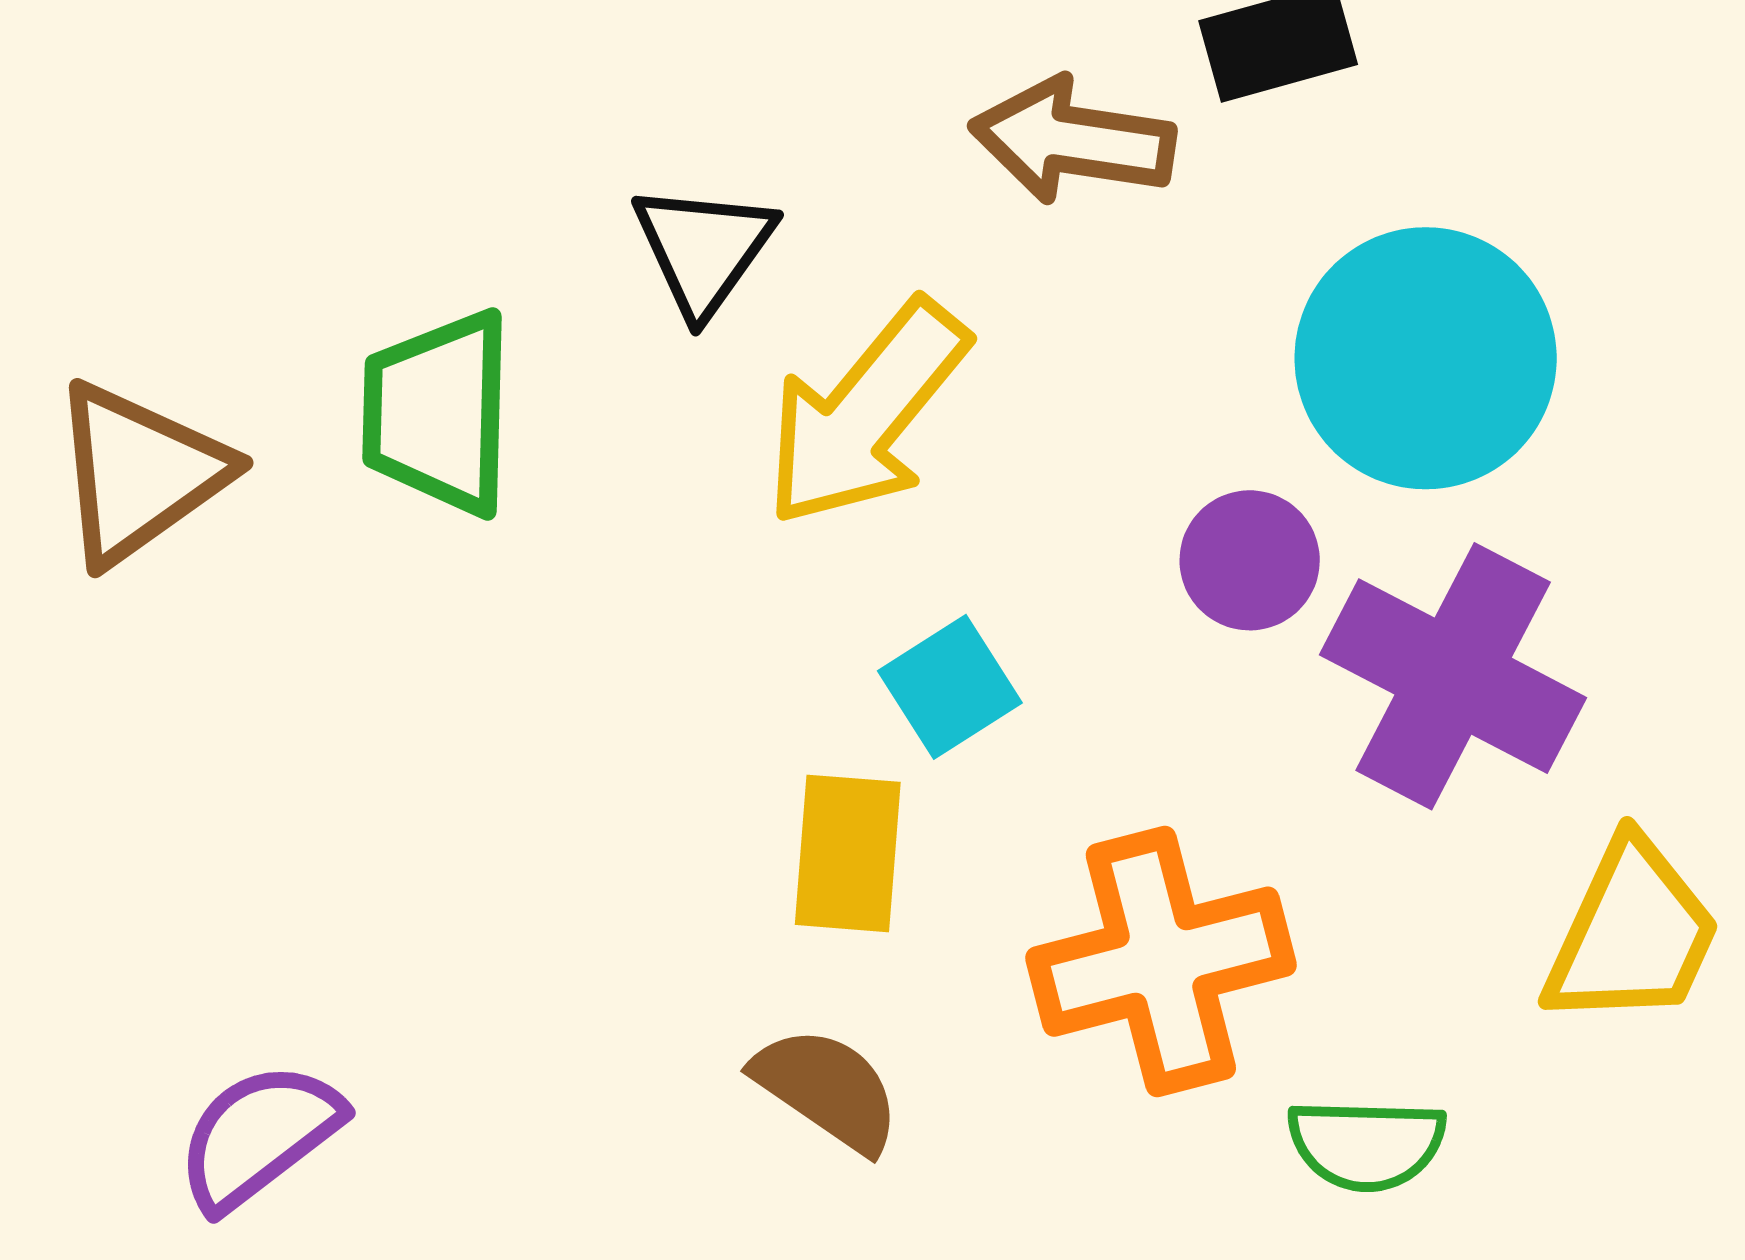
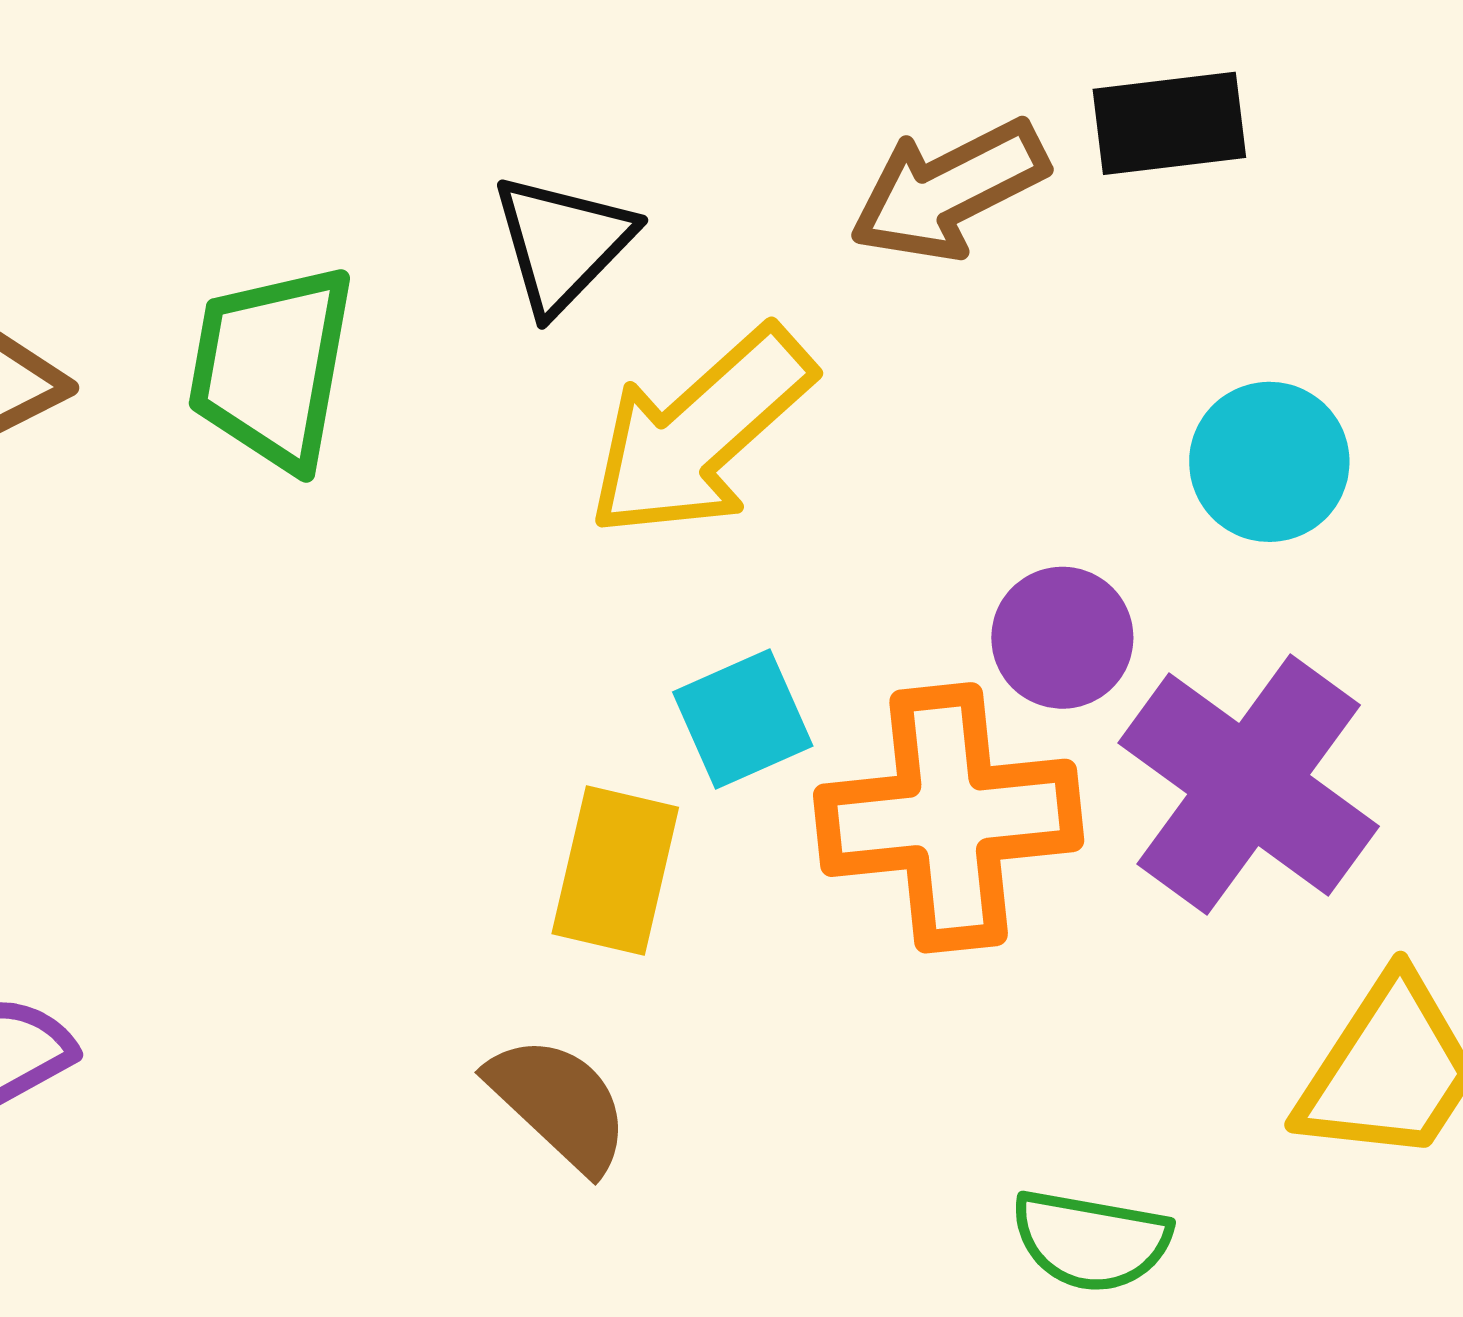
brown arrow: (1073, 140) -> (949, 190), turned -44
cyan circle: (1426, 358) -> (1269, 462), size x0.6
orange cross: (1161, 962) -> (949, 818), moved

